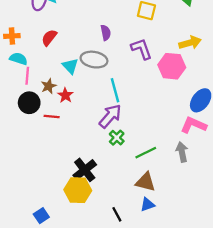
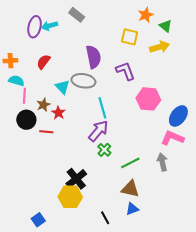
purple semicircle: (106, 33) -> (93, 57), size x1.6
yellow arrow: (190, 43) -> (160, 47), moved
pink hexagon: (172, 66) -> (148, 99), moved

